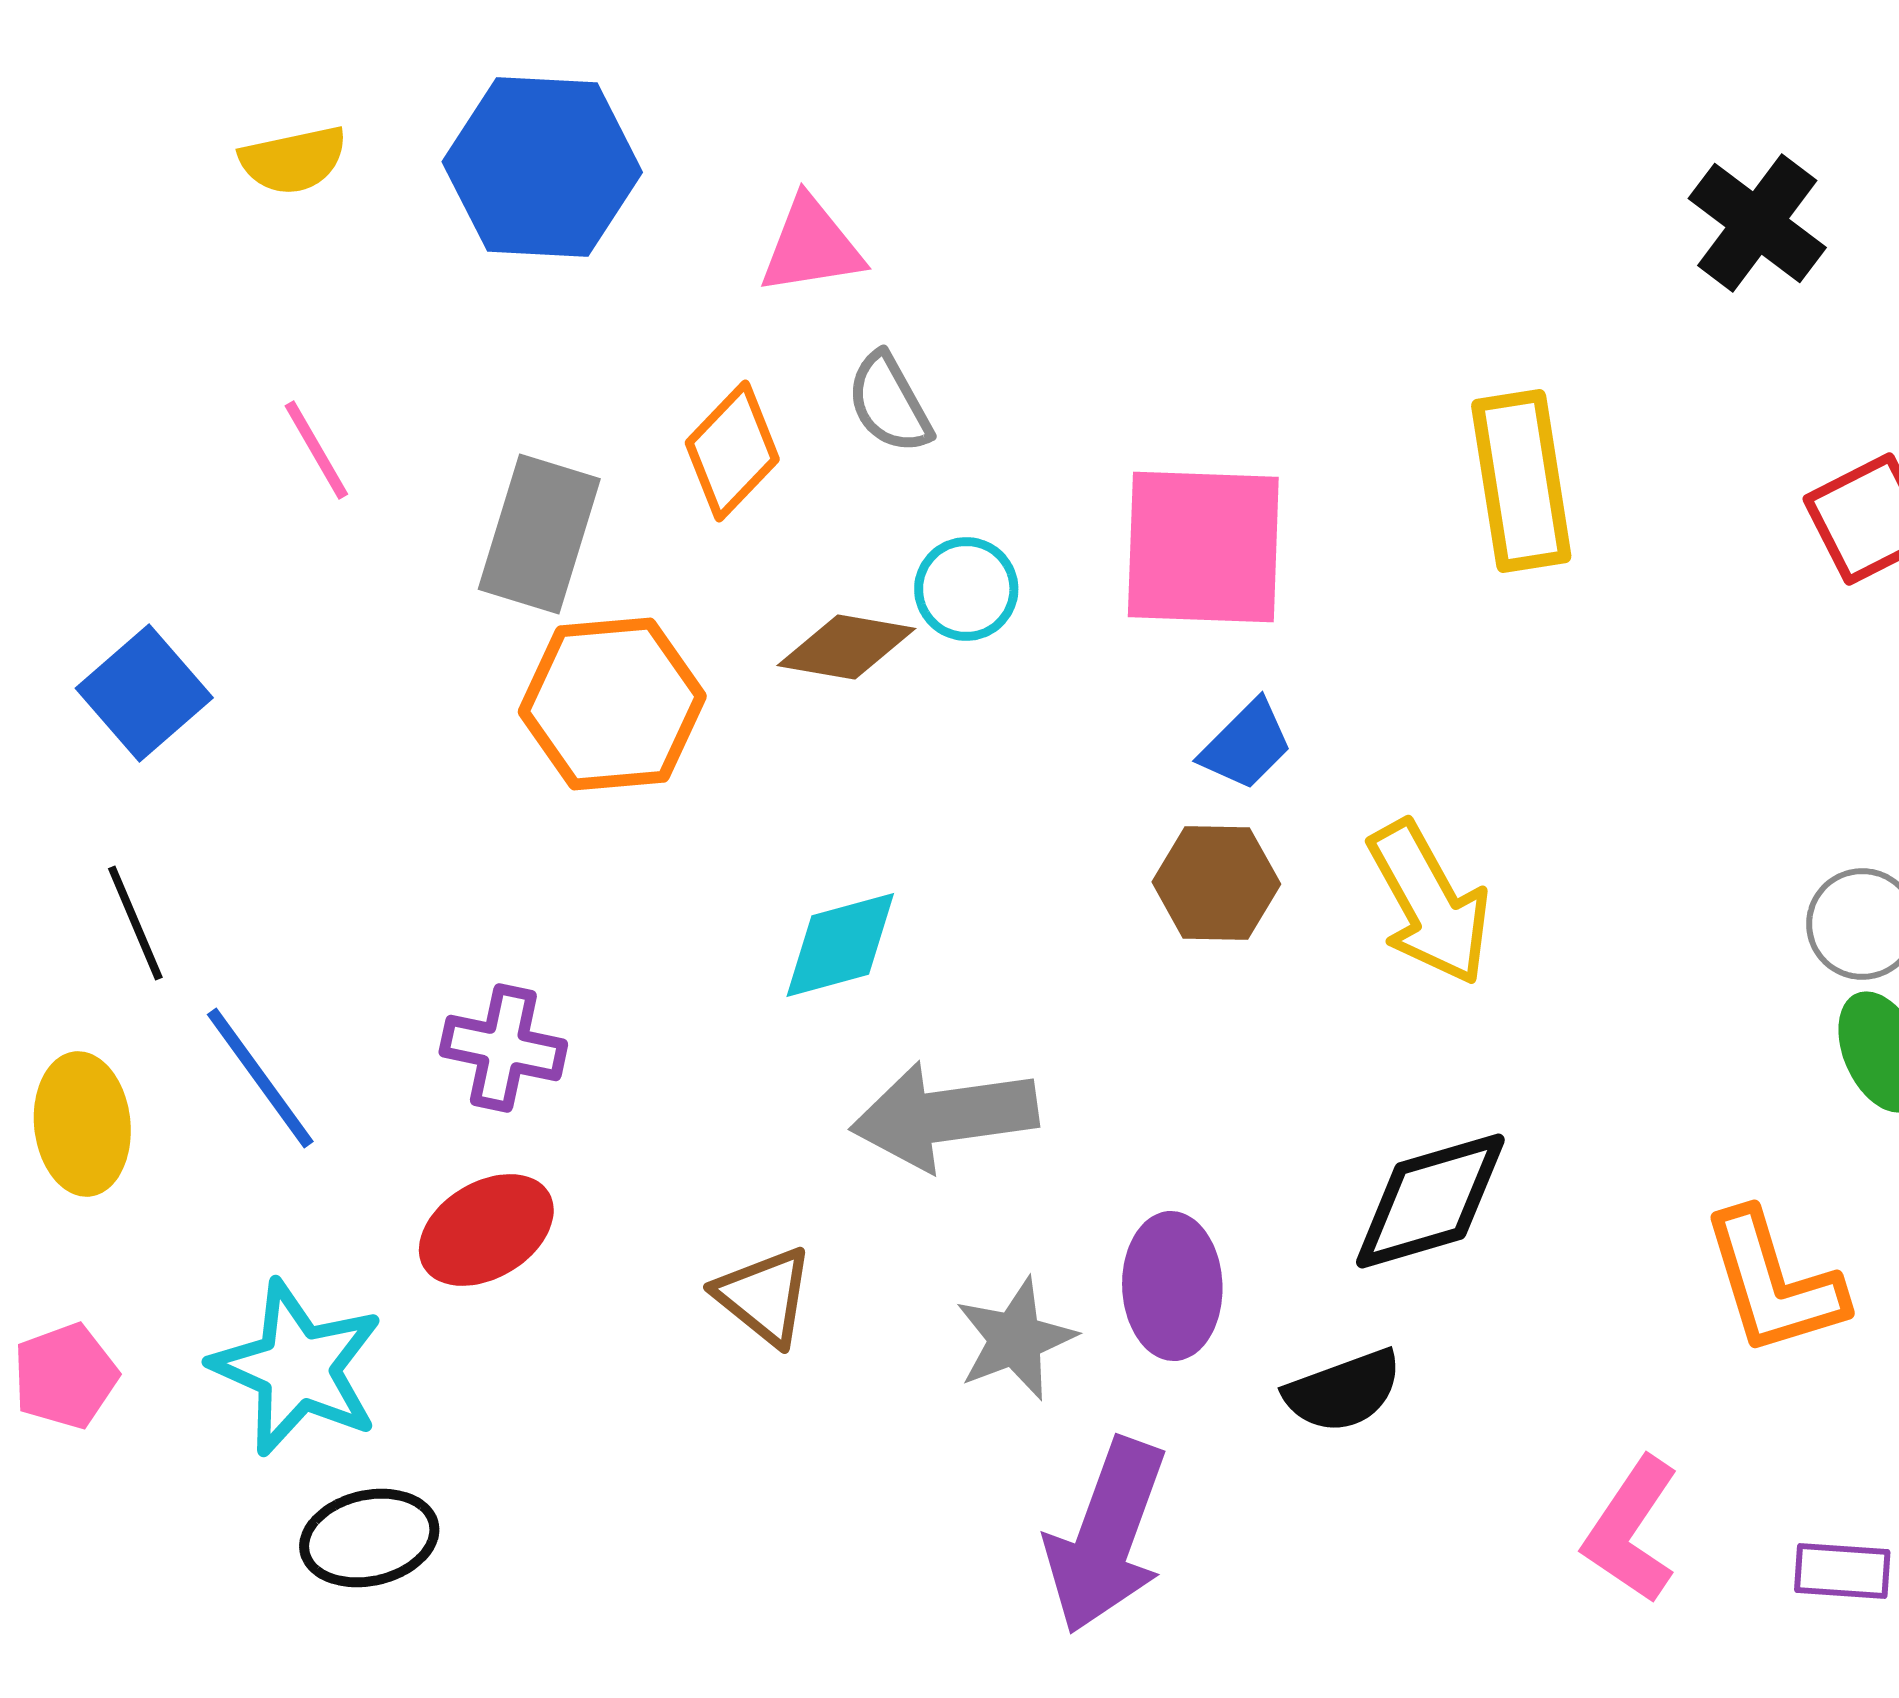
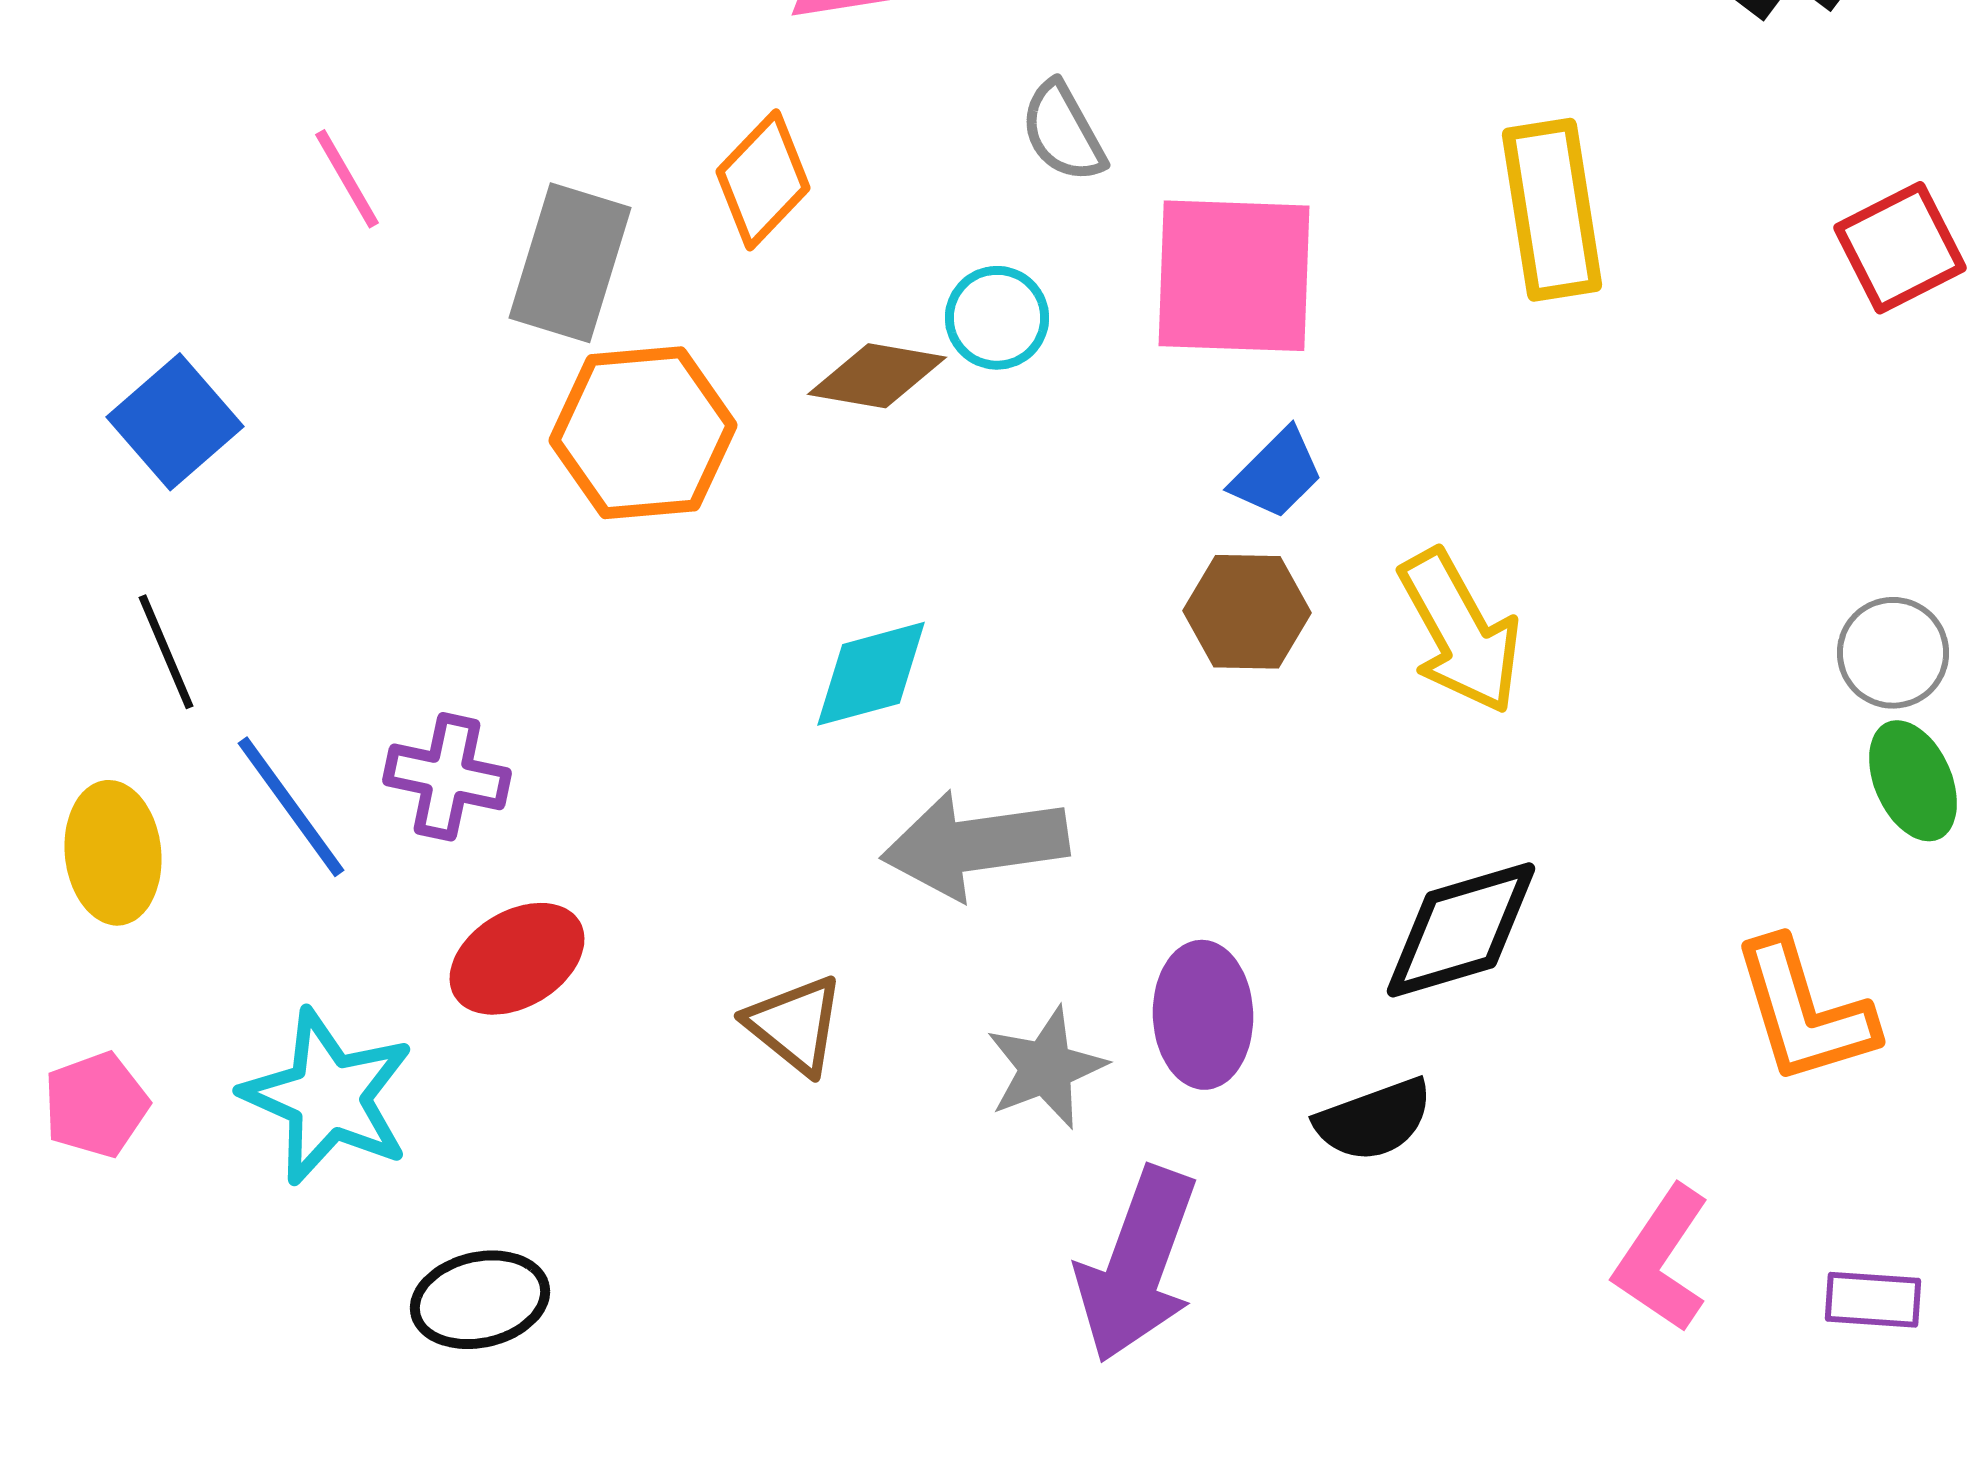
gray semicircle: (889, 403) -> (1063, 132), moved
purple cross: (503, 1048) -> (447, 777), moved
black ellipse: (369, 1538) -> (480, 1300), moved

